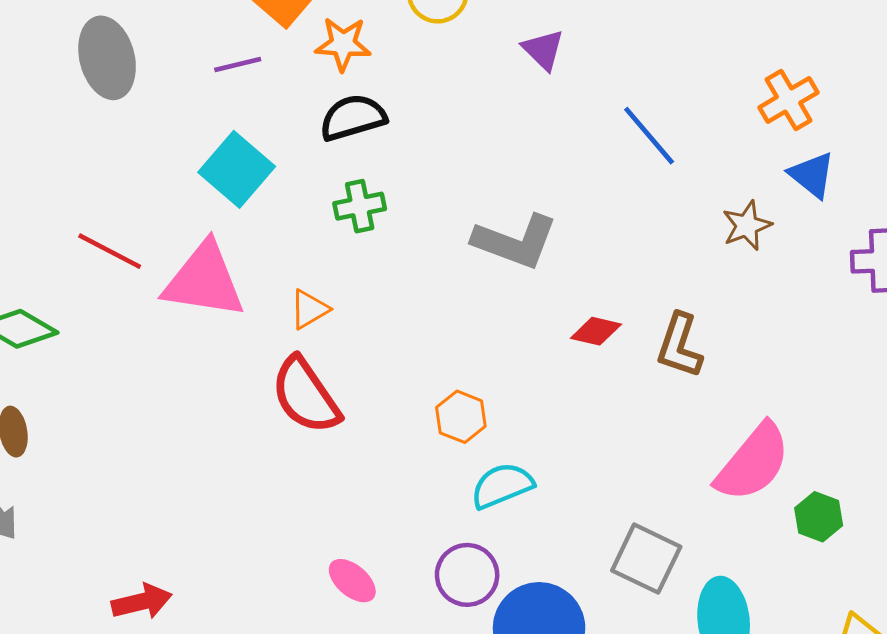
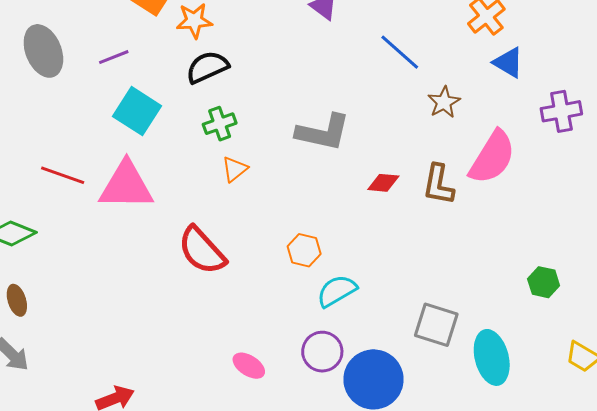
purple line: (238, 64) -> (114, 57), moved
brown star: (747, 226) -> (444, 102), moved
orange triangle: (309, 309) -> (235, 169), moved
pink semicircle: (753, 462) -> (492, 157), moved

